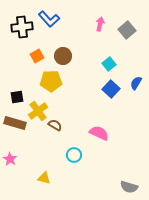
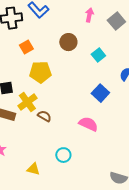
brown circle: (63, 56) -> (68, 42), moved
blue square: (111, 89) -> (100, 93), moved
cyan circle: (74, 155) -> (63, 155), moved

